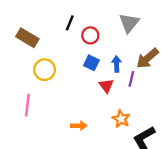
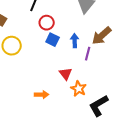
red circle: (90, 35) -> (47, 23), moved
red triangle: (106, 86) -> (66, 74), moved

